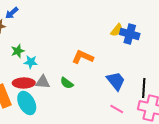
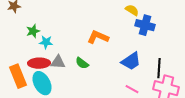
yellow semicircle: (117, 30) -> (132, 10), turned -96
blue cross: (130, 34) -> (145, 25), moved
blue trapezoid: (116, 81) -> (131, 61), turned 95

